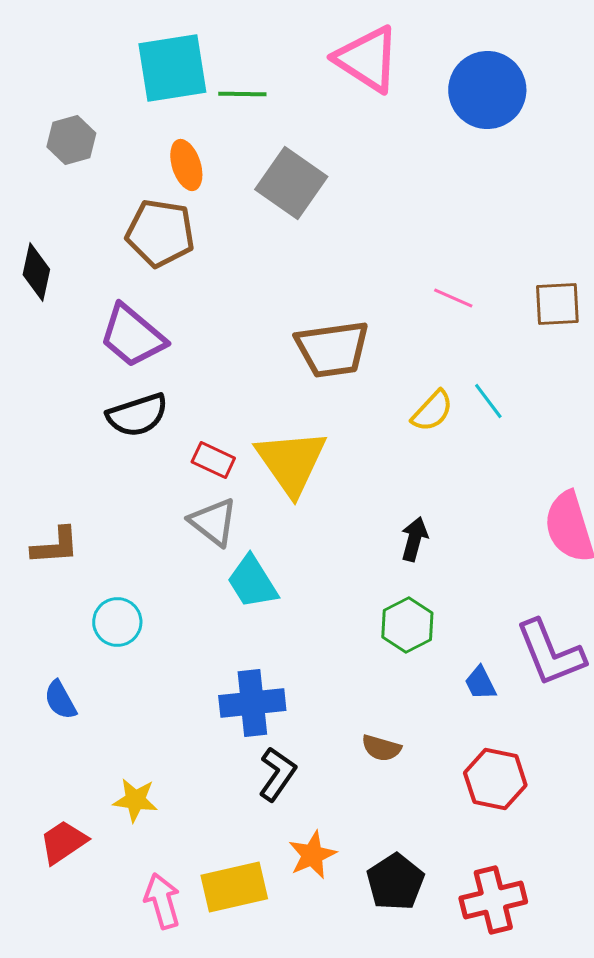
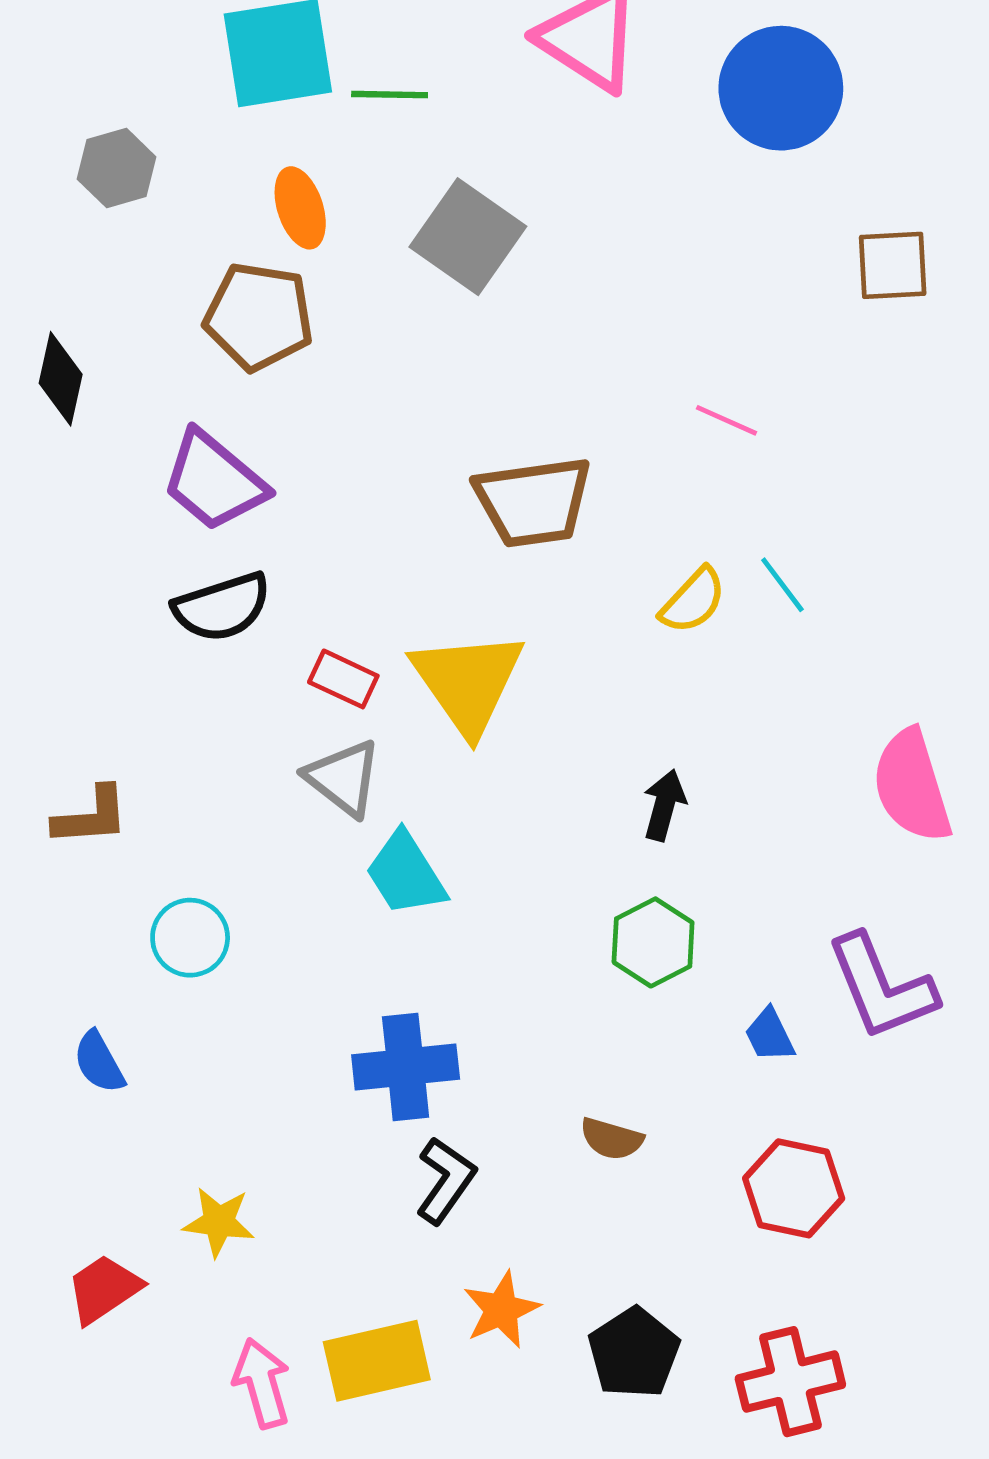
brown square: (557, 304) -> (893, 265), moved

